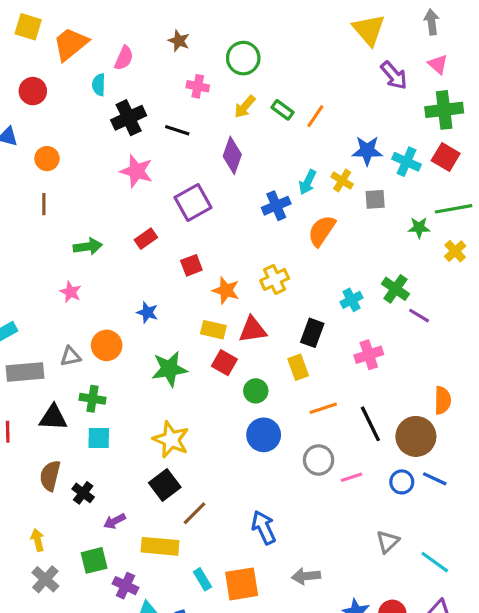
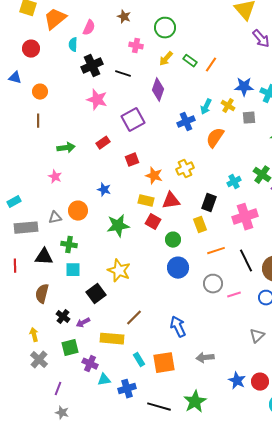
pink cross: (369, 355) -> (245, 217), size x1.4
black square: (165, 485) -> (96, 294), moved
black cross: (83, 493) -> (63, 317), moved

